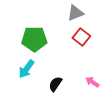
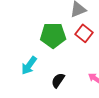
green pentagon: (34, 39) -> (53, 35), moved

